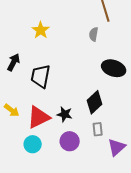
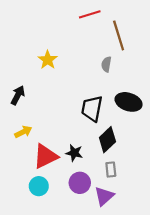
black trapezoid: (41, 76) -> (92, 109), moved
yellow arrow: (12, 110) -> (23, 132), moved, turned -63
purple triangle: (117, 147) -> (104, 196), moved

